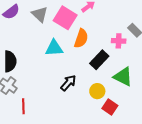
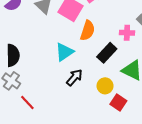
cyan triangle: (54, 48) -> (64, 52), moved, turned -30
red line: (23, 106) -> (27, 102), turned -42

